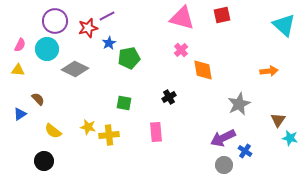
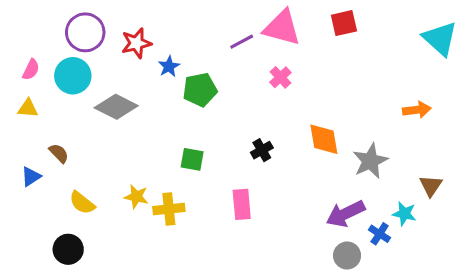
purple line: (107, 16) -> (242, 42), moved
orange diamond: (203, 70) -> (324, 139), moved
cyan star: (290, 138) -> (404, 214), moved

